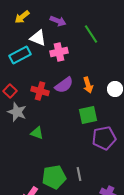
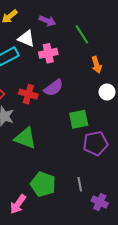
orange arrow: (88, 85) -> (97, 65), moved
green triangle: (37, 133) -> (25, 138), size x1.6
gray line: (79, 174) -> (80, 184), moved
green pentagon: (54, 177) -> (43, 184), turned 30

